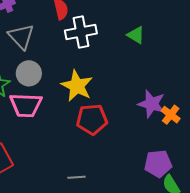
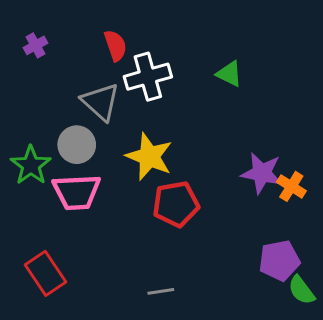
gray triangle: (21, 36) -> (100, 102), moved

